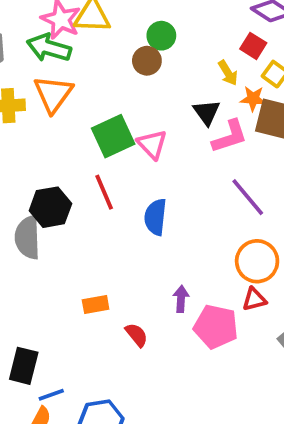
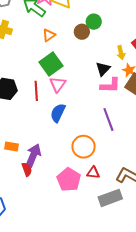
orange triangle: (53, 94) -> (49, 35), moved, size x0.6
green square: (113, 136) -> (51, 64), turned -30
pink triangle: (152, 144) -> (58, 84), moved
orange circle: (257, 261) -> (84, 147), moved
purple arrow: (181, 299) -> (33, 155), moved, size x1.6

